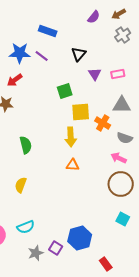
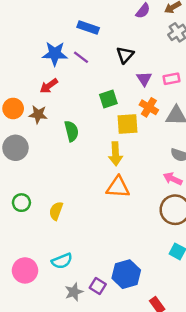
orange cross: (103, 123) -> (149, 107), moved
green semicircle: (26, 145) -> (71, 131), moved
orange triangle: (73, 165) -> (118, 187), size x1.5

